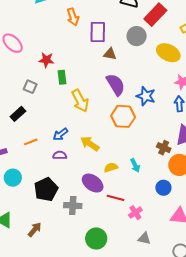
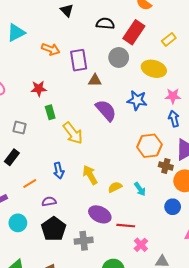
orange arrow: (73, 17) -> (51, 49), turned -42
red star: (46, 60) -> (39, 89), moved
blue star: (146, 96) -> (137, 100), moved
orange hexagon: (123, 116) -> (149, 146), moved
blue arrow: (60, 134) -> (59, 171), turned -56
yellow arrow: (90, 144) -> (90, 175), turned 36
purple semicircle: (60, 155) -> (49, 201), moved
yellow semicircle: (111, 167) -> (115, 187), moved
pink cross: (135, 213) -> (141, 245), moved

